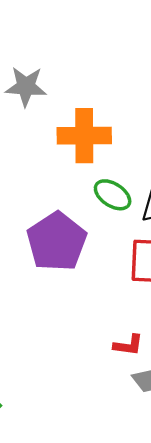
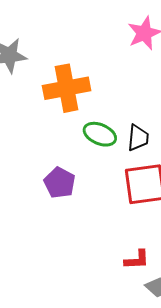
purple pentagon: (57, 242) -> (60, 183), size x0.6

